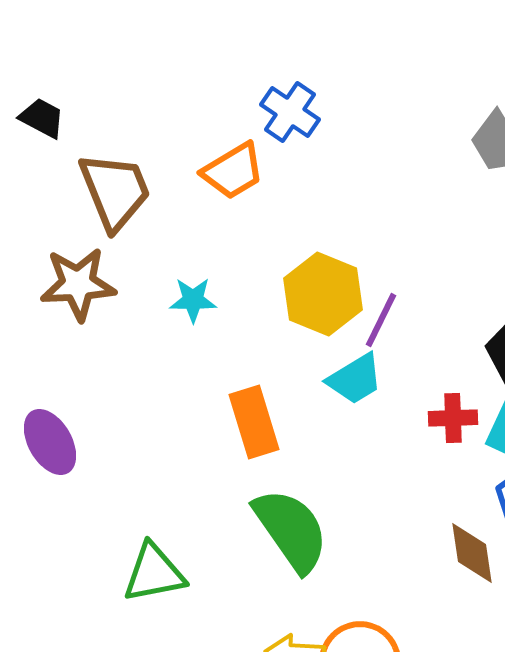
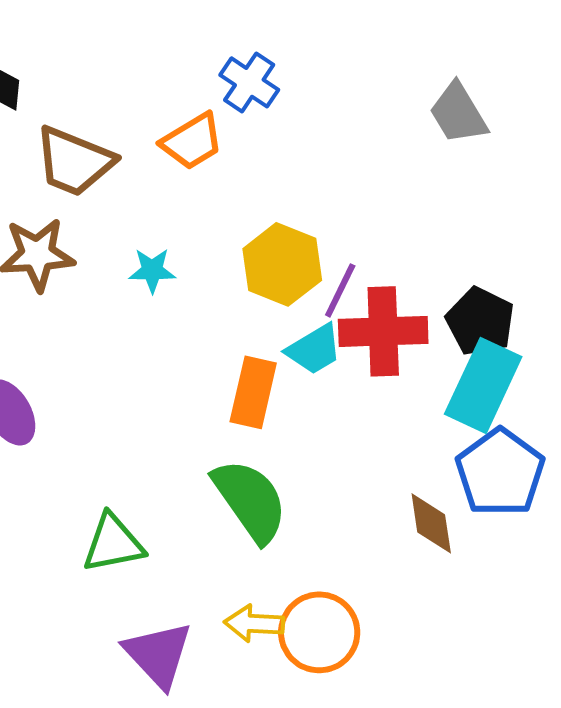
brown trapezoid: (115, 191) -> (74, 161), turned 134
red cross: (453, 418) -> (383, 331), moved, size x1.8
orange rectangle: (254, 422) -> (253, 392), moved, turned 30

